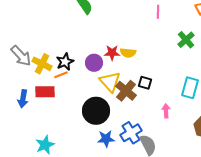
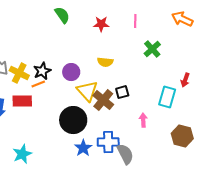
green cross: (186, 40) -> (152, 49), moved
red star: (112, 53) -> (101, 24), moved
black square: (145, 83) -> (122, 92), turned -32
blue cross: (131, 133) -> (108, 142), turned 30
blue star: (106, 139) -> (83, 148), turned -30

